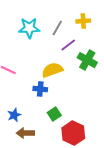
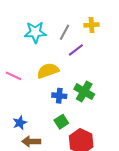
green cross: (87, 60) -> (84, 92), moved
yellow semicircle: (52, 70) -> (48, 71), moved
blue cross: (40, 89) -> (59, 96), moved

